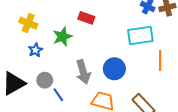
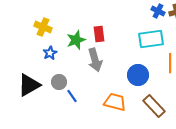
red rectangle: (86, 18) -> (99, 34), moved, turned 63
blue circle: (114, 69) -> (138, 75), moved
gray arrow: (83, 72) -> (95, 60), moved

